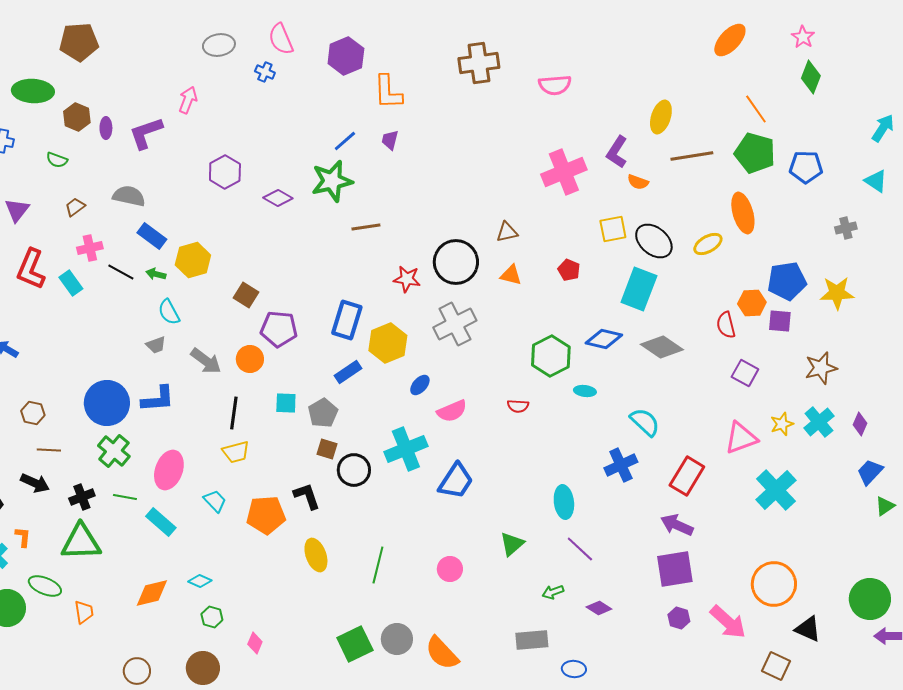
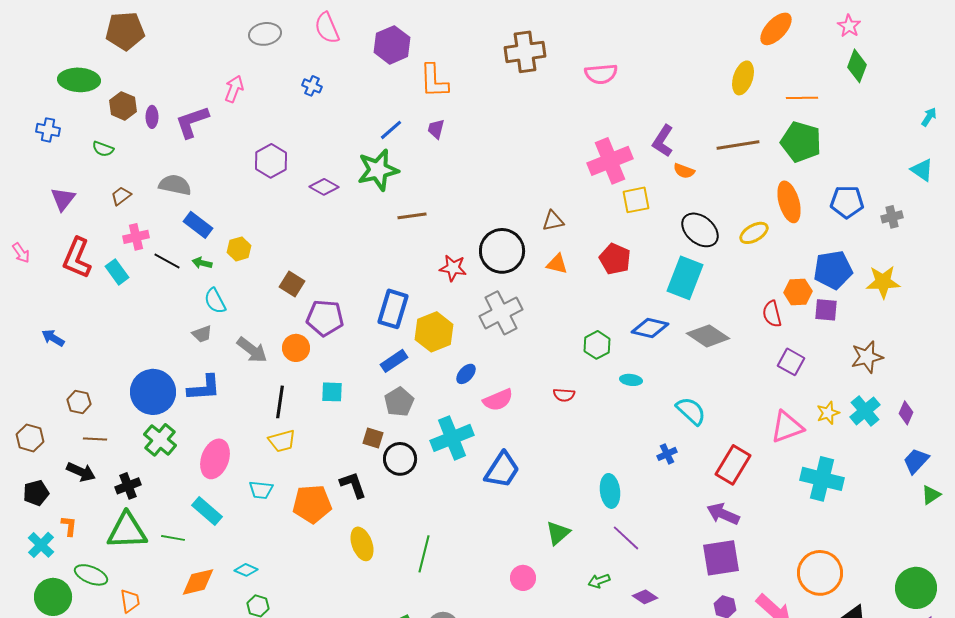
blue cross: (265, 72) -> (312, 86), moved
orange line: (756, 109) -> (802, 98), turned -56
yellow ellipse: (661, 117) -> (743, 78), moved
cyan arrow: (883, 128) -> (929, 117), size x0.7
blue pentagon: (806, 167) -> (847, 202), moved
yellow square: (613, 229) -> (636, 200), moved
yellow hexagon: (193, 260) -> (239, 249), size x0.7
red pentagon: (569, 270) -> (615, 259), size x1.4
green hexagon: (551, 356) -> (597, 345), size x0.7
gray pentagon: (323, 413) -> (399, 402), moved
blue cross: (621, 465) -> (667, 454), size x0.6
cyan cross: (776, 490) -> (822, 479), turned -33
green line: (125, 497) -> (173, 538), moved
cyan trapezoid: (215, 501) -> (261, 490), turned 140
pink circle: (450, 569) -> (523, 578), moved

